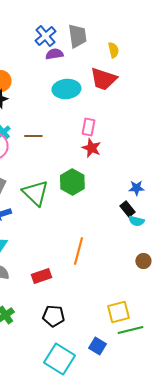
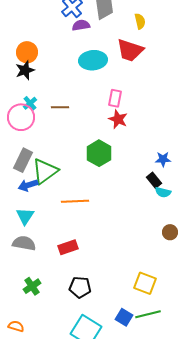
green triangle: (35, 193) -> (45, 171), moved, turned 40
orange line: (78, 251) -> (75, 201), moved, turned 72
yellow square: (118, 312) -> (145, 283), turned 35
green line: (130, 330) -> (148, 314), moved

